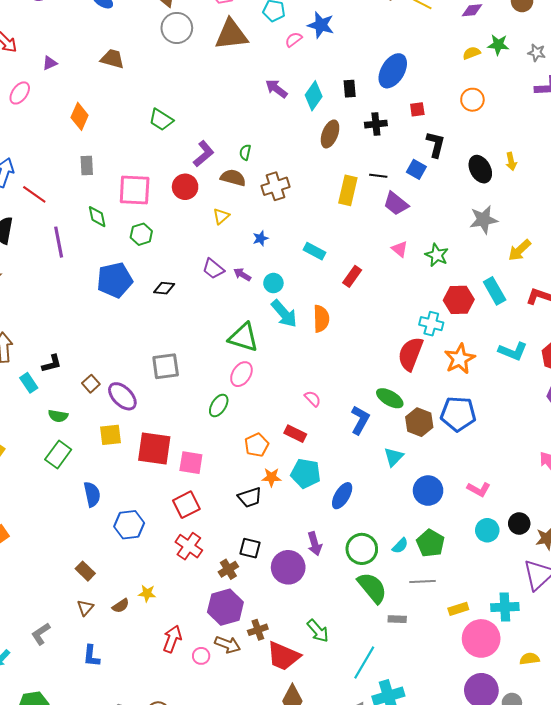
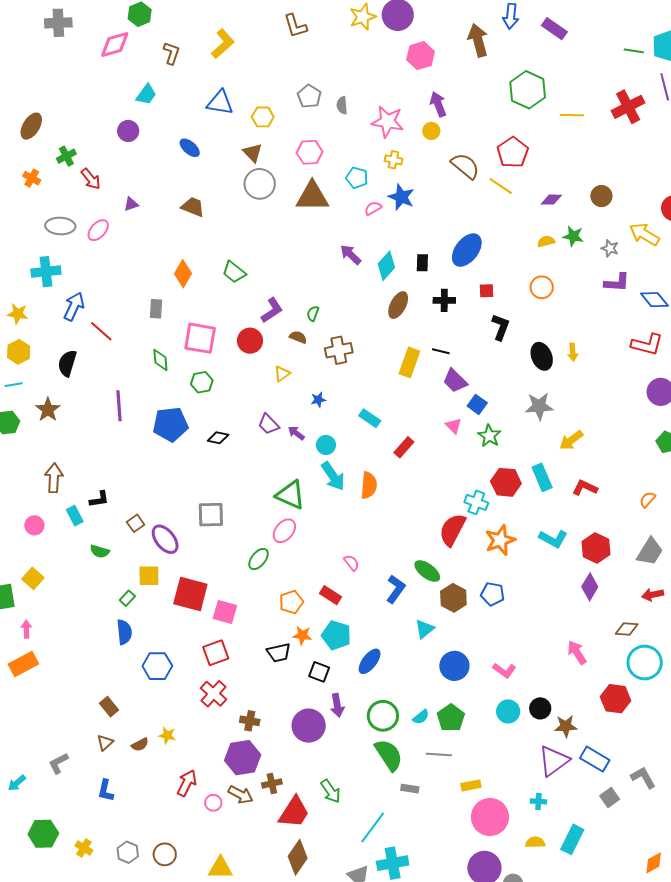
orange diamond: (80, 116) -> (183, 274), moved
blue square: (416, 169) -> (477, 404), moved
brown semicircle: (233, 178) -> (298, 337), size x0.7
purple line: (59, 242) -> (119, 406), moved
blue pentagon: (458, 414) -> (493, 594), size x0.7
green rectangle: (58, 455) -> (127, 598), moved, size x0.6
black square: (250, 548) -> (319, 672), moved
brown cross: (228, 569) -> (250, 721), turned 36
cyan cross: (505, 607) -> (538, 801), moved, size x0.6
red trapezoid: (283, 656) -> (294, 812), turned -87

